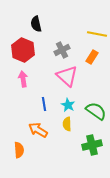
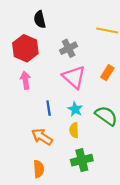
orange rectangle: (92, 57) -> (107, 73), moved
green cross: (92, 145) -> (82, 160), moved
orange semicircle: (19, 150) -> (39, 169), moved

